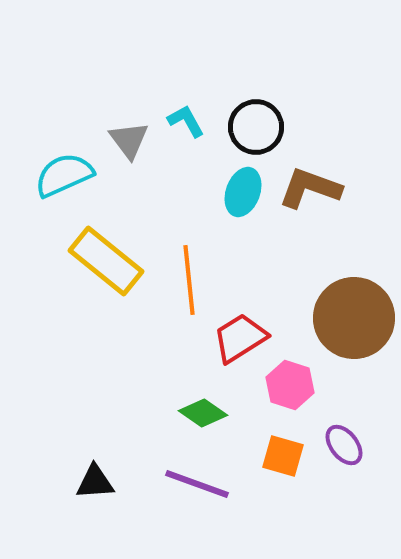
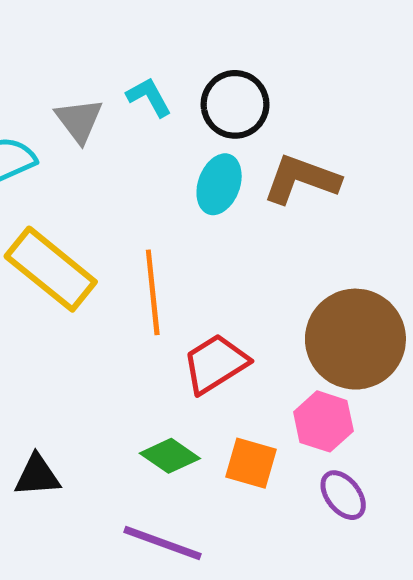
pink hexagon: (290, 385) -> (323, 421), moved
orange square: (283, 456) -> (251, 463), moved
black triangle: (95, 482) -> (37, 475), moved

